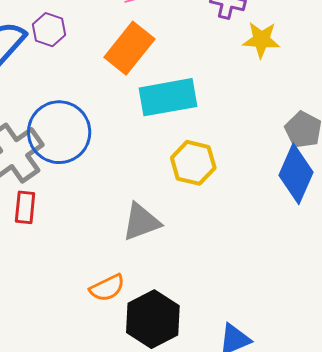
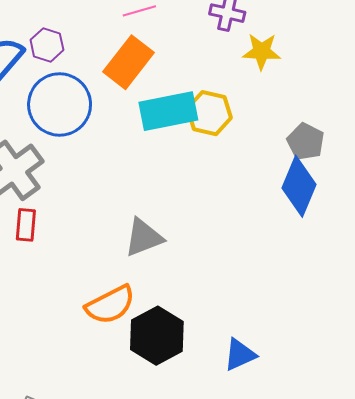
blue circle: (59, 132) -> (60, 104), moved
yellow hexagon: (193, 163) -> (209, 113), moved
orange semicircle: (107, 288) -> (110, 305), size x1.4

